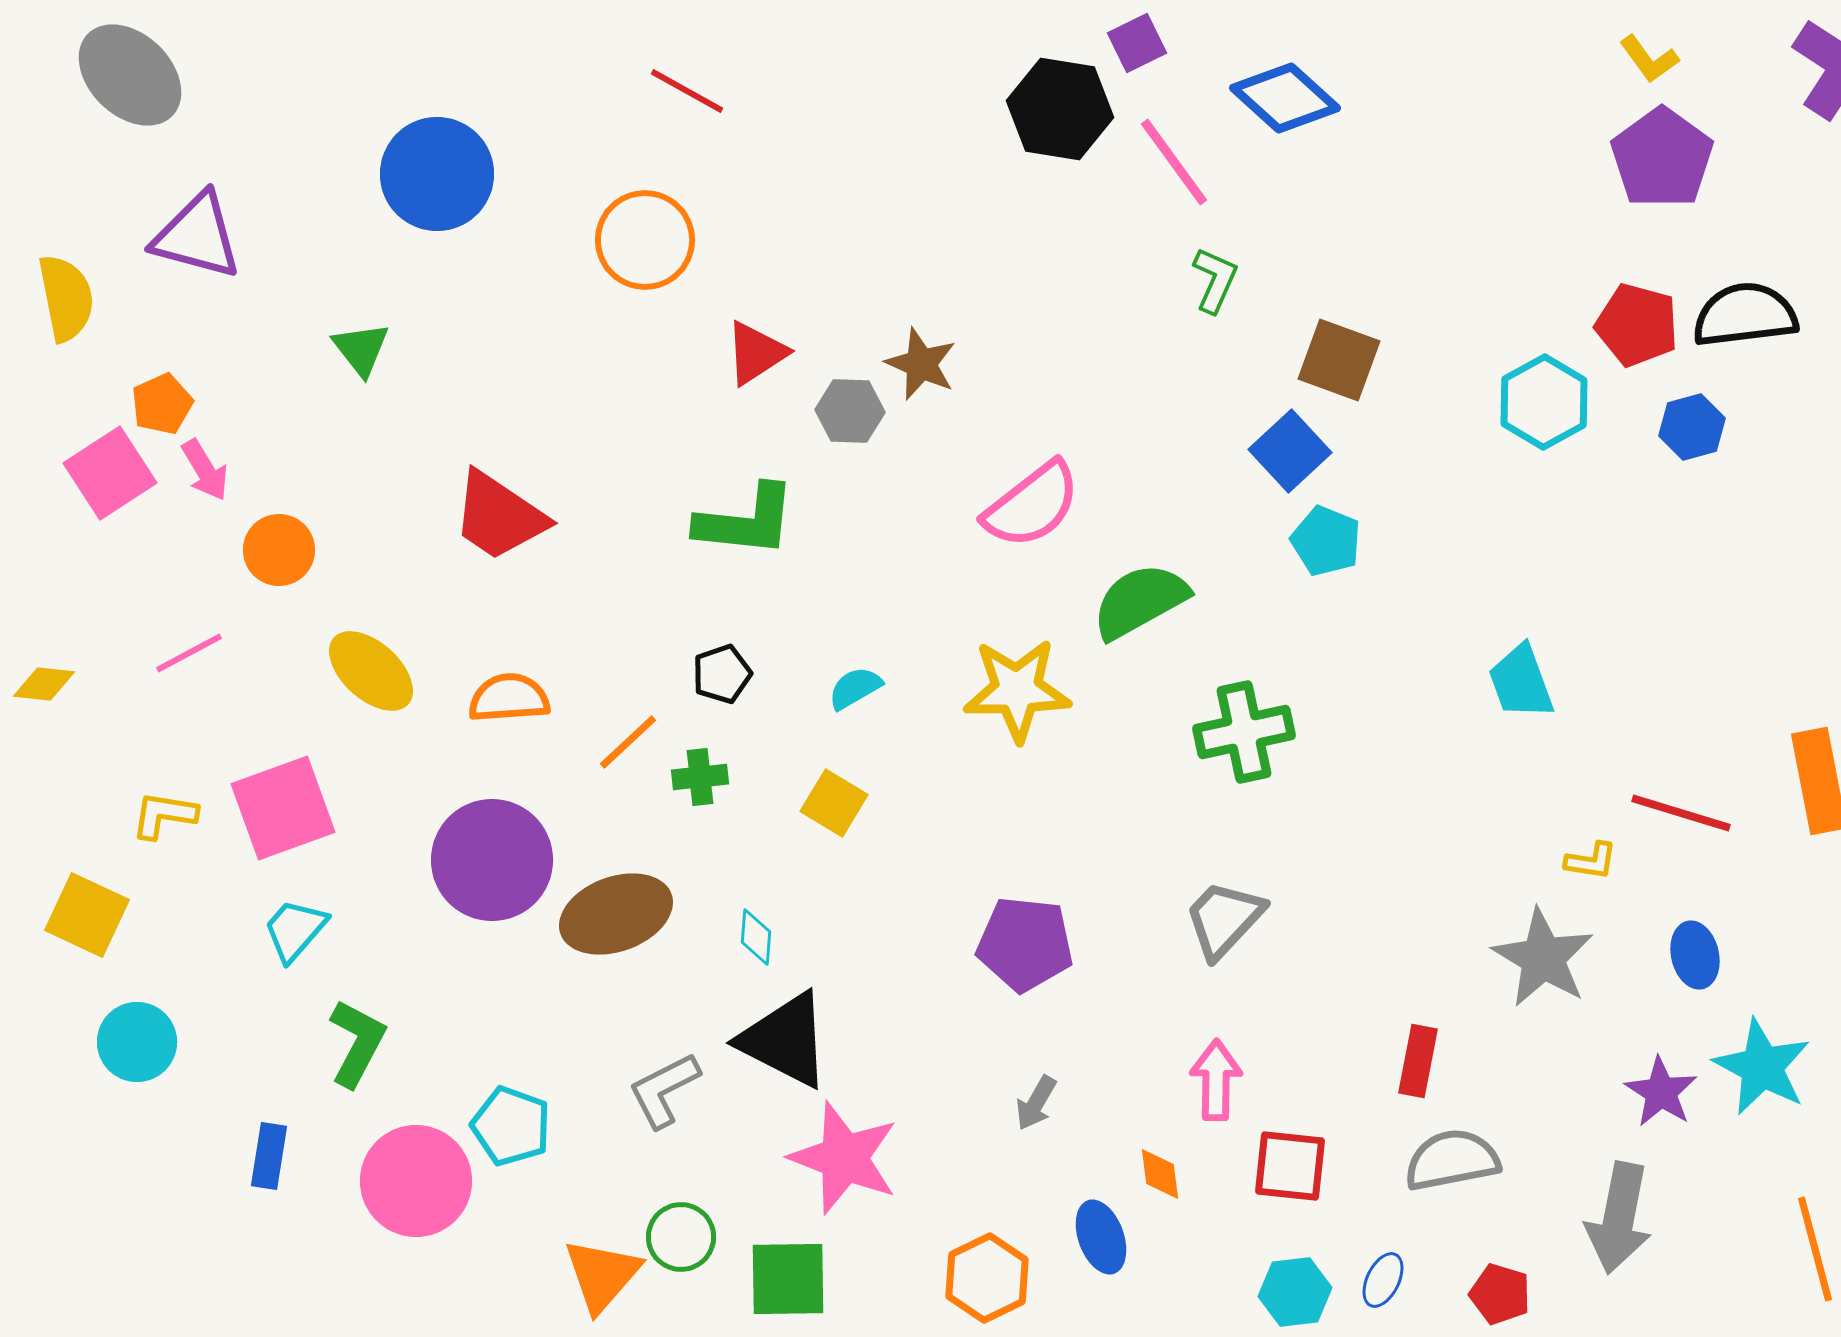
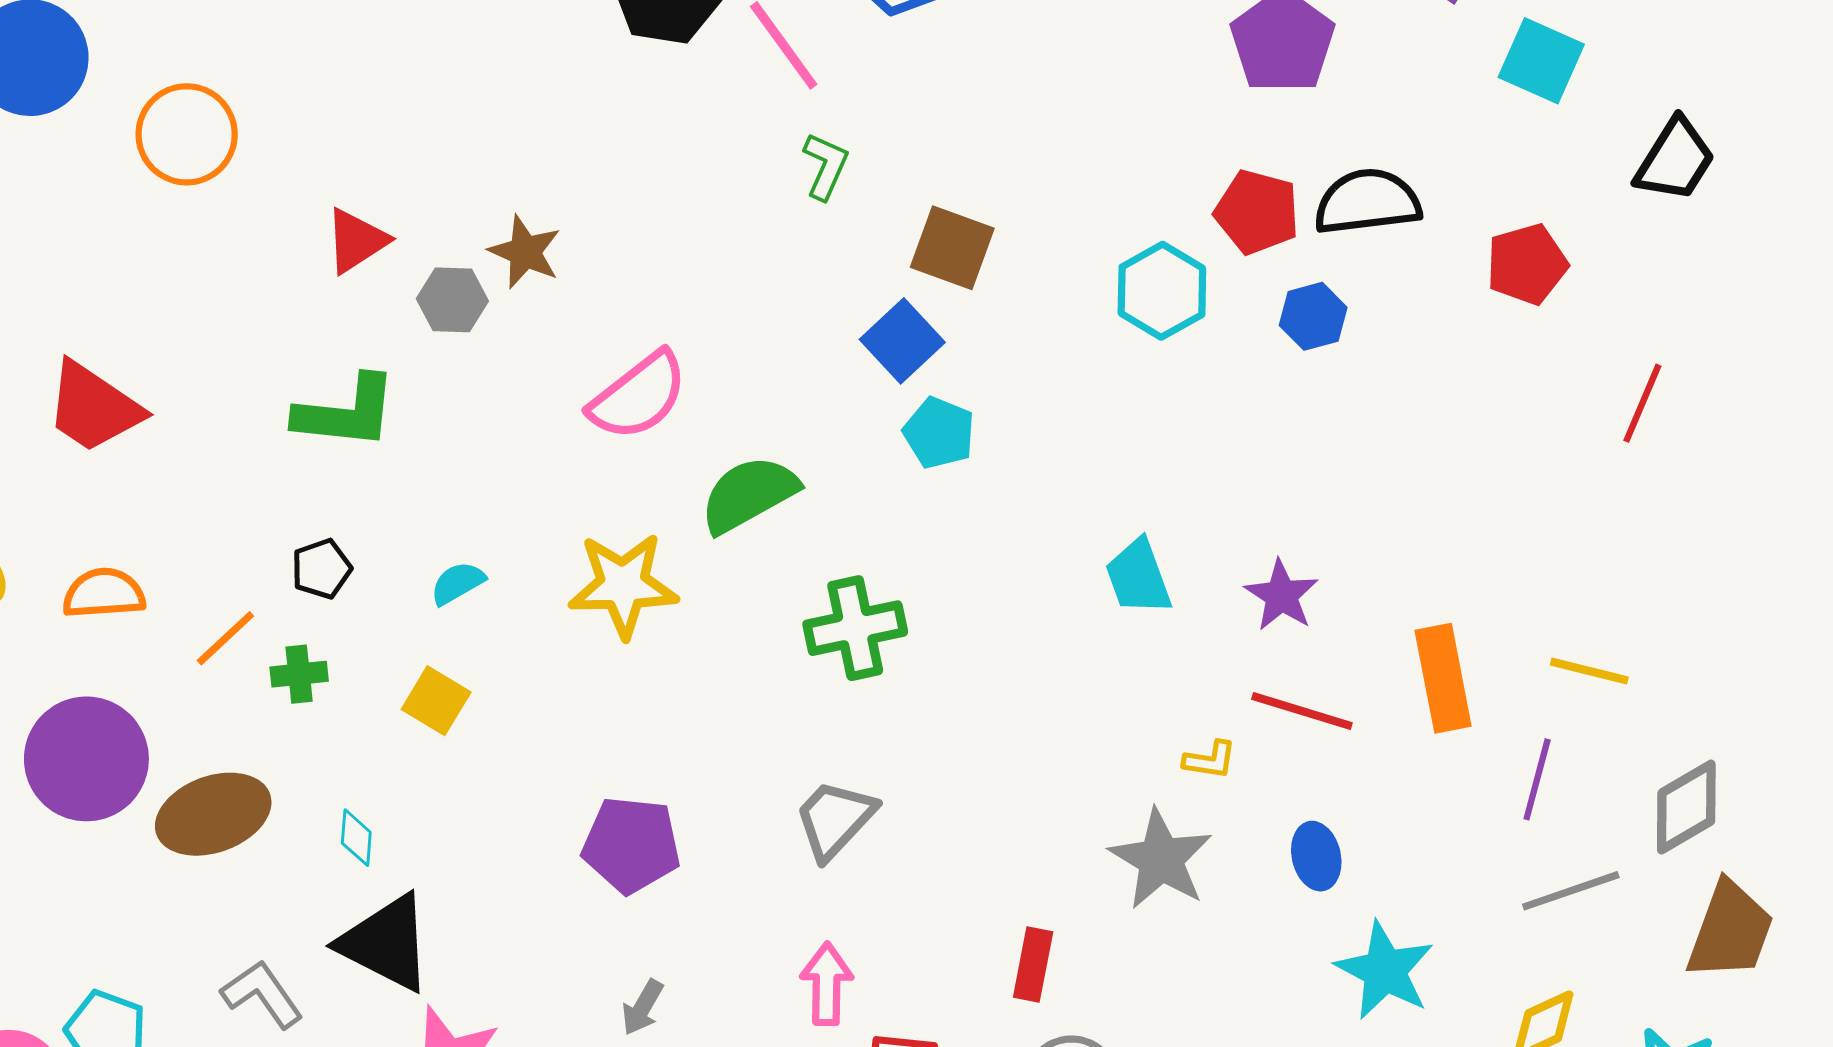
orange circle: (645, 240) -> (187, 134), moved
gray L-shape: (664, 1090) -> (262, 994), turned 82
purple star: (1661, 1092) -> (1281, 595), moved

